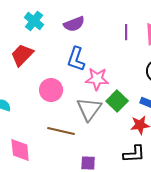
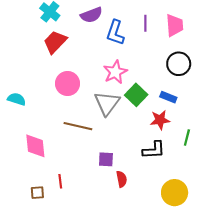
red trapezoid: (22, 55) -> (55, 42), moved
blue L-shape: (76, 59) -> (115, 33), moved
pink star: (97, 79) -> (115, 72), turned -30

